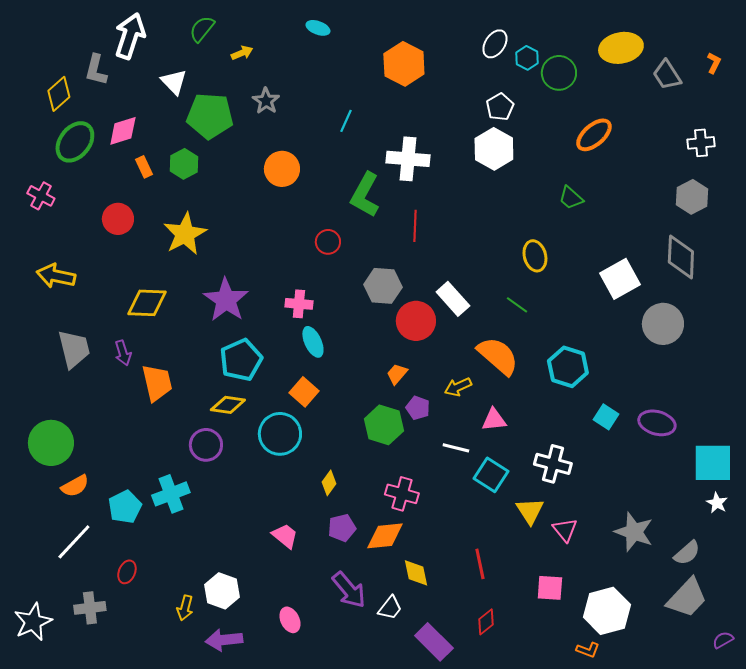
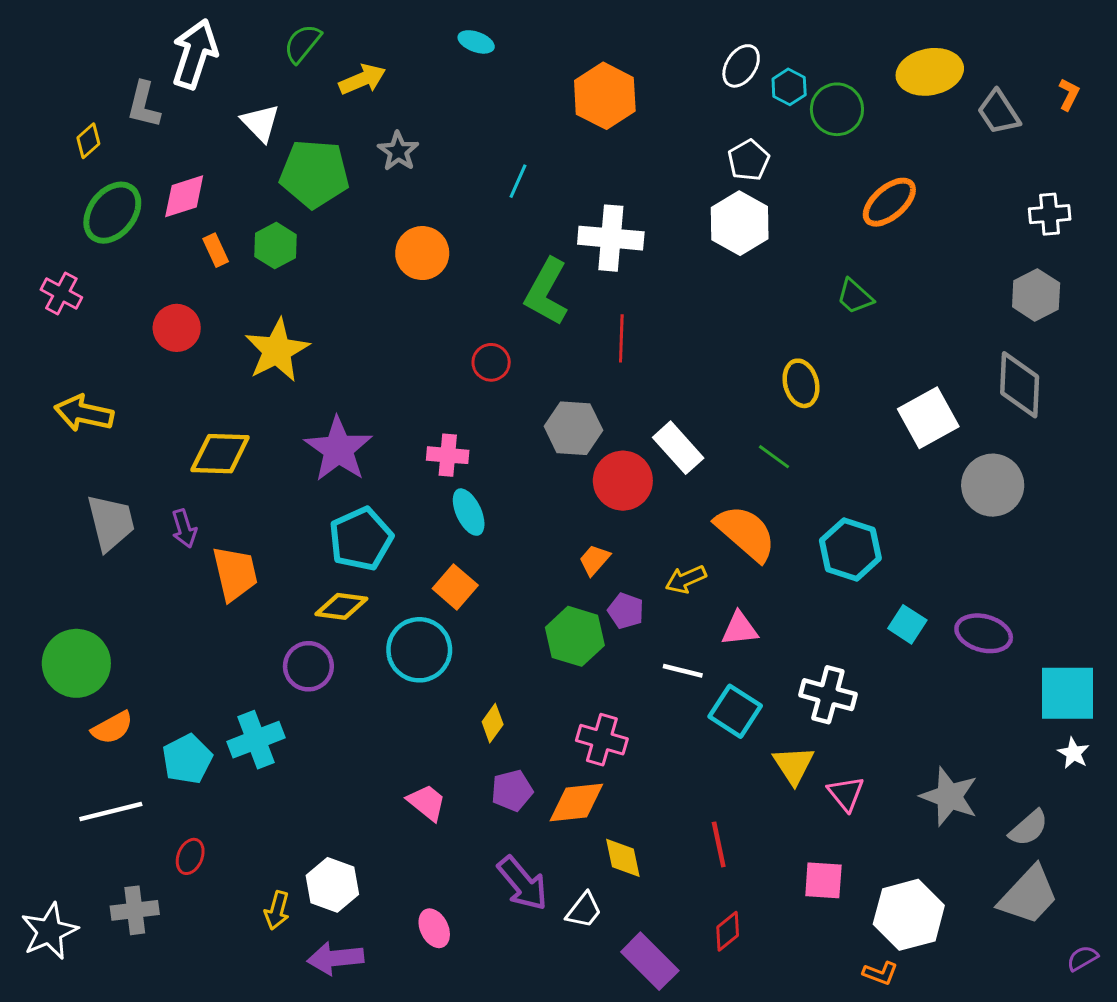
yellow arrow: (242, 53) -> (362, 79), size x1.4
yellow diamond: (59, 94) -> (88, 141), size x0.7
white line: (74, 542) -> (111, 811), turned 33

